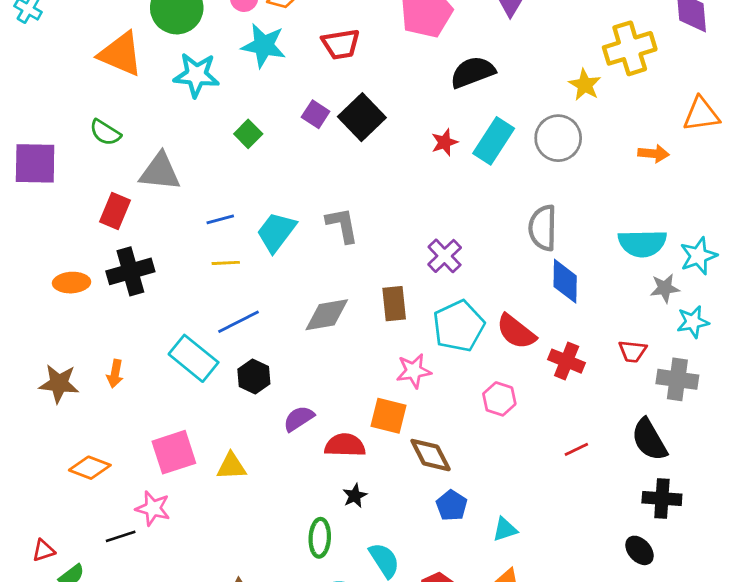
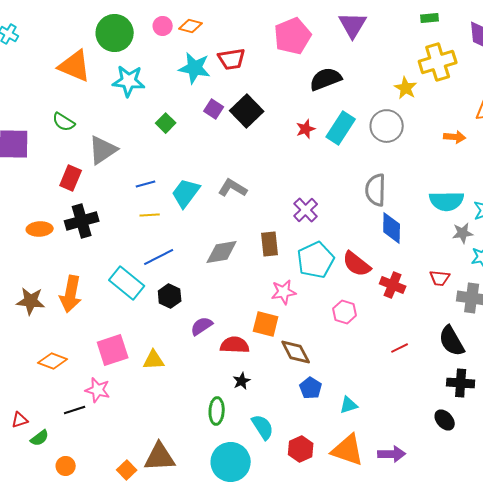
cyan star: (264, 46) -> (195, 68), moved
gray triangle: (160, 172) -> (103, 150), turned -40
gray L-shape: (342, 225) -> (233, 188), turned -48
orange arrow: (115, 374) -> (71, 294), size x1.8

